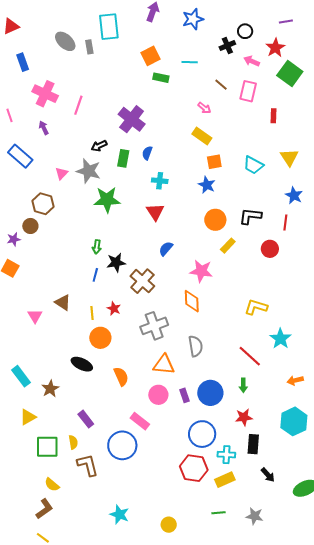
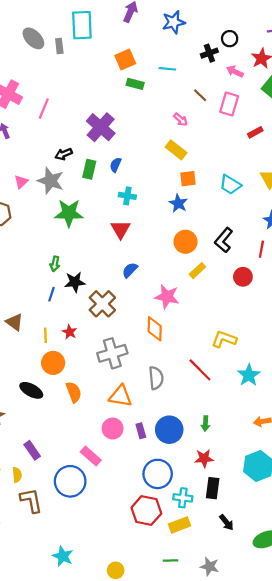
red rectangle: (274, 116) -> (255, 132), turned 56
black L-shape: (250, 216) -> (224, 240), turned -60
red line: (250, 356) -> (200, 370), moved
orange semicircle: (121, 376) -> (74, 392), moved

